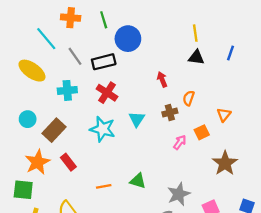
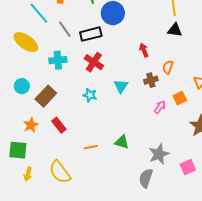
cyan star: (103, 129) -> (90, 95), size x0.6
orange star: (38, 162) -> (31, 125), size x0.7

